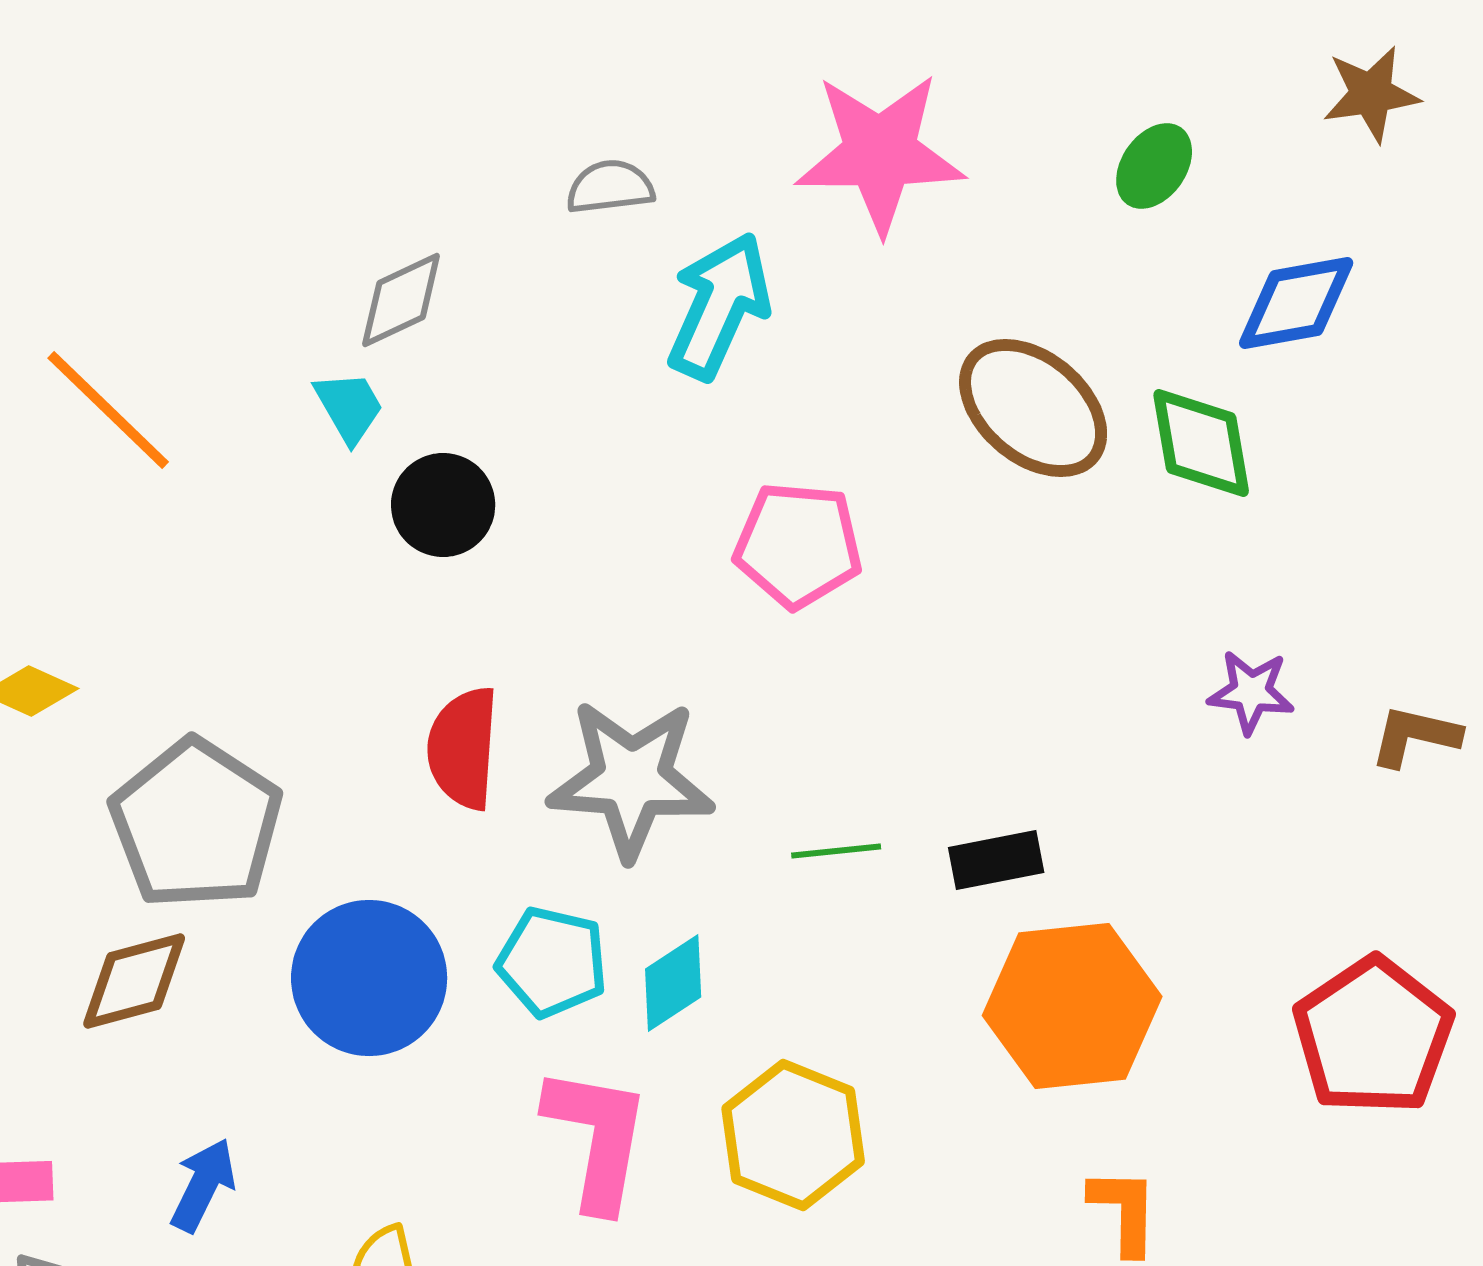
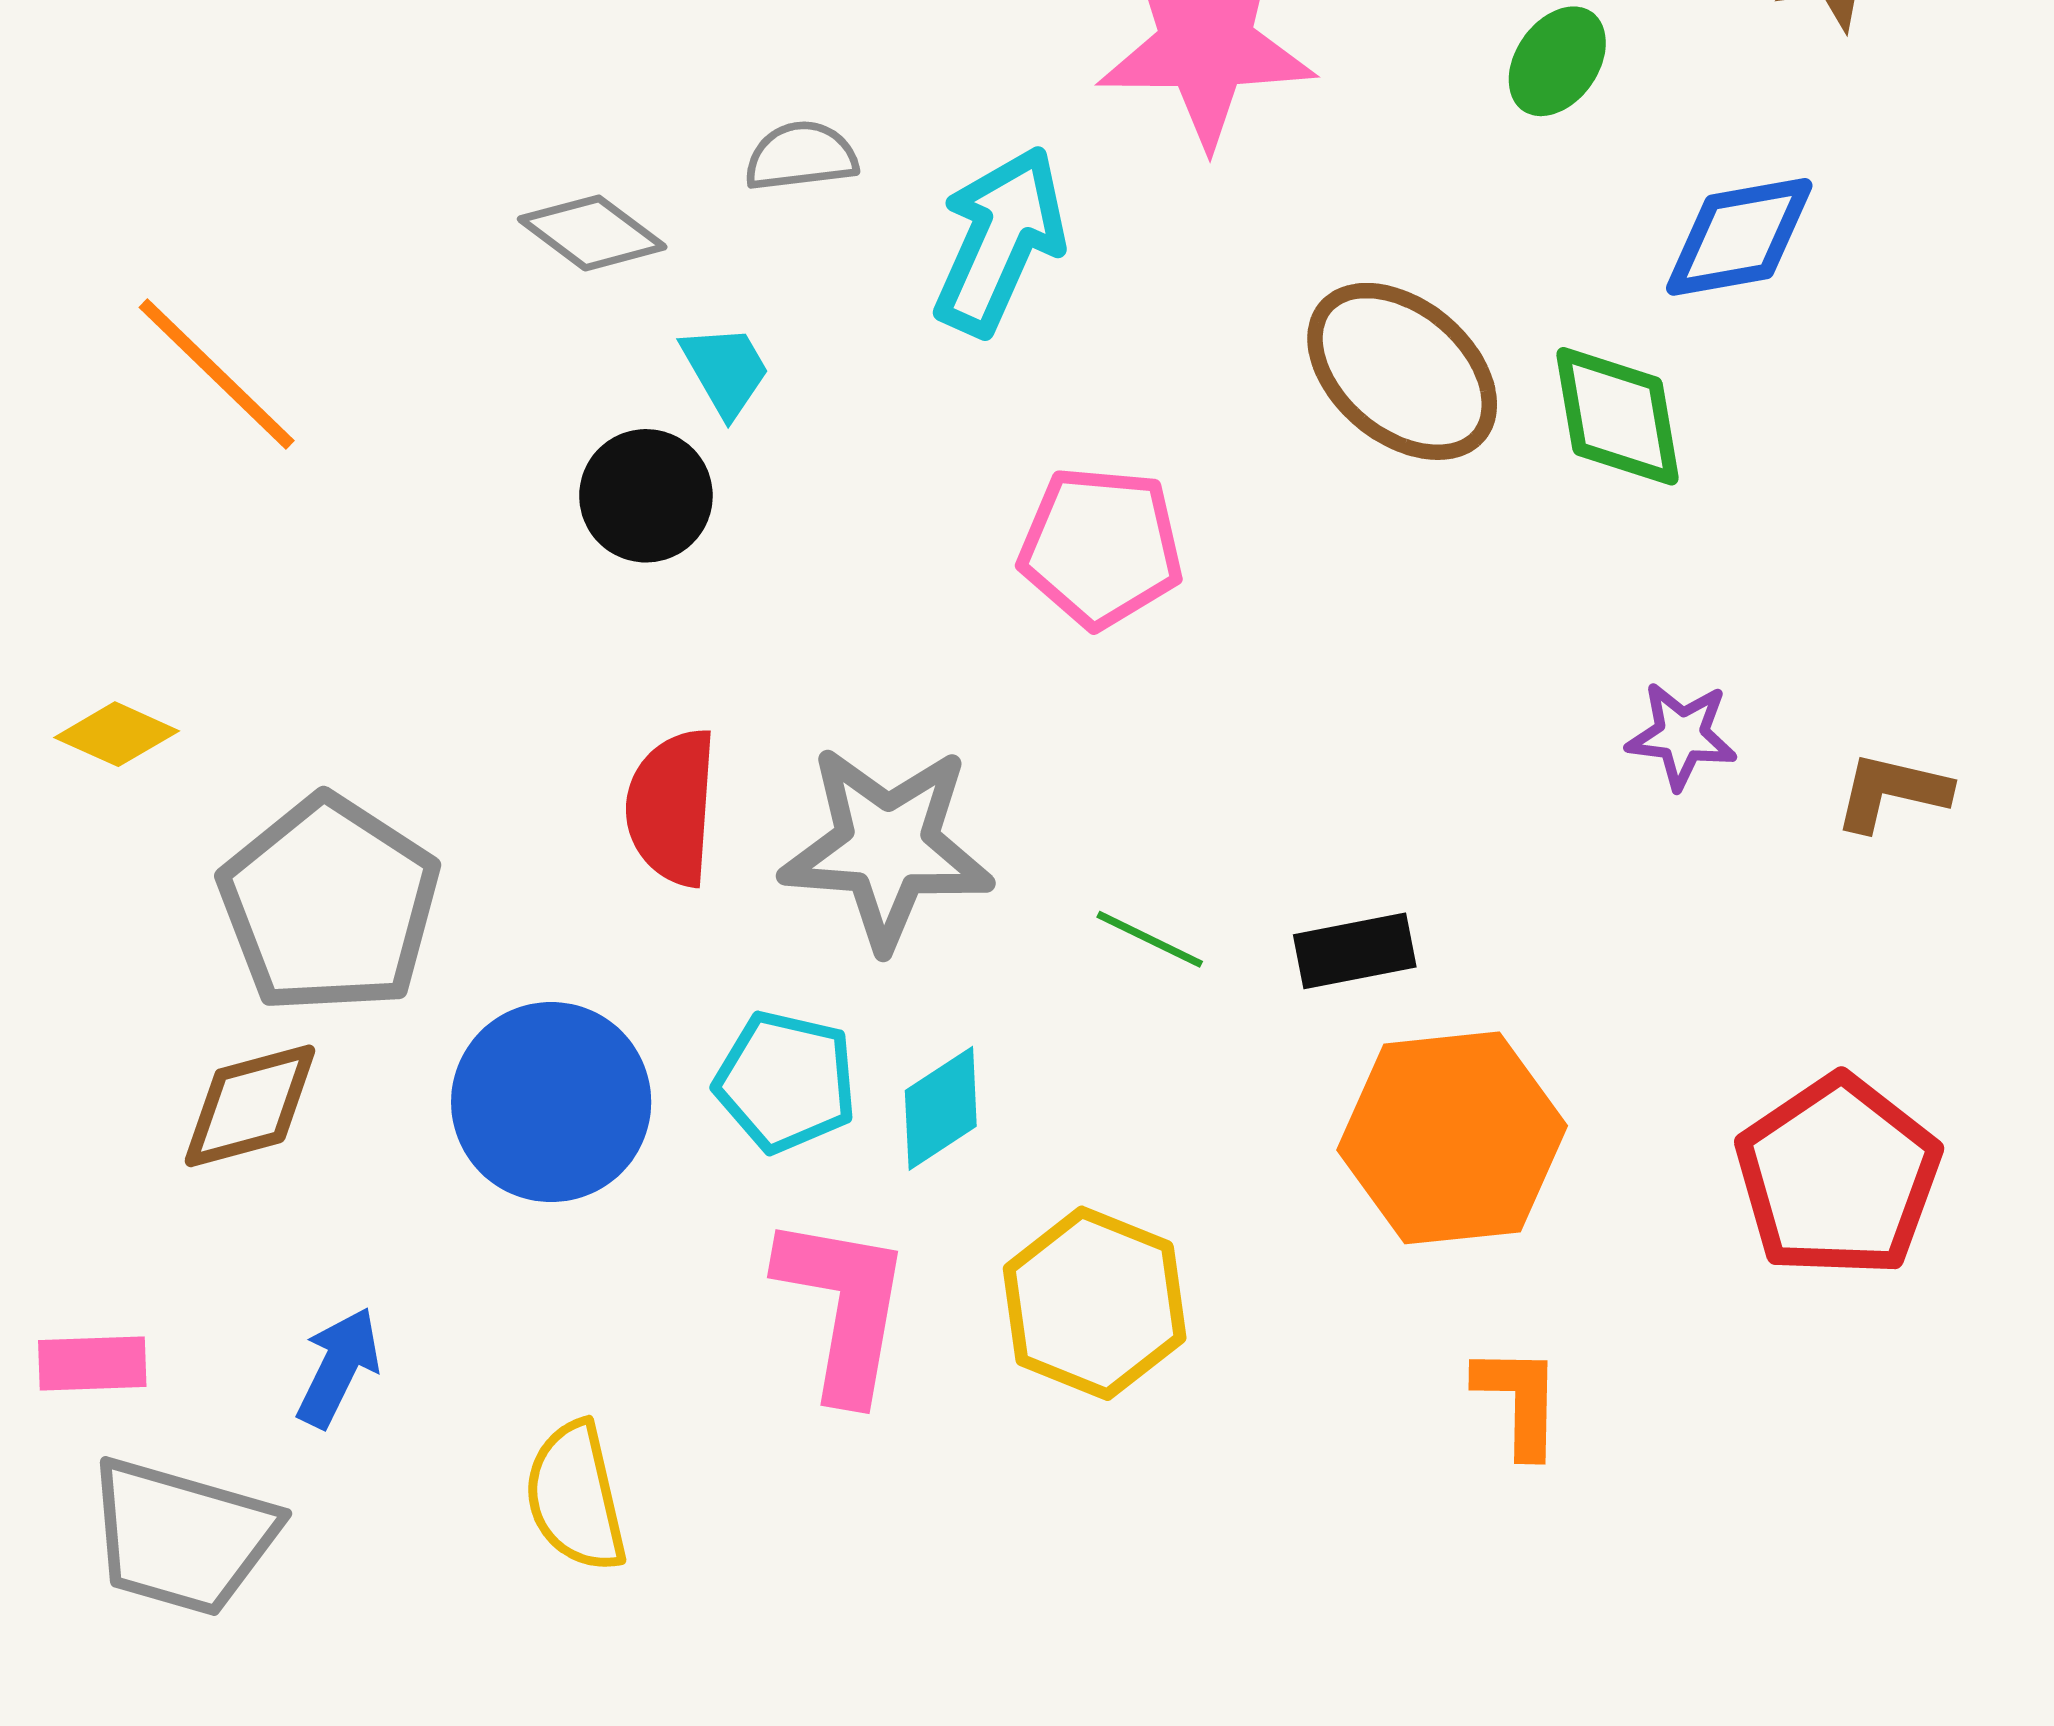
gray semicircle: (610, 187) -> (801, 156), moved
gray diamond: (401, 300) -> (592, 233), turned 62
cyan trapezoid: (349, 407) -> (725, 370), moved
green line: (836, 851) -> (1150, 939), turned 32

